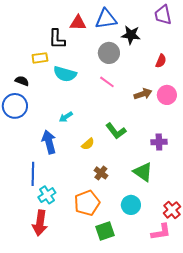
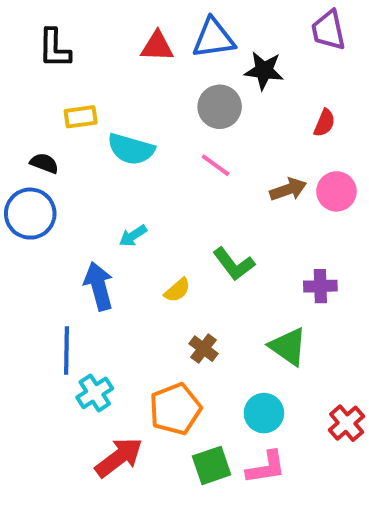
black L-shape: (57, 39) -> (54, 48), moved
red arrow: (40, 223) -> (119, 457), moved, turned -135
pink L-shape: (161, 232) -> (266, 467), moved

